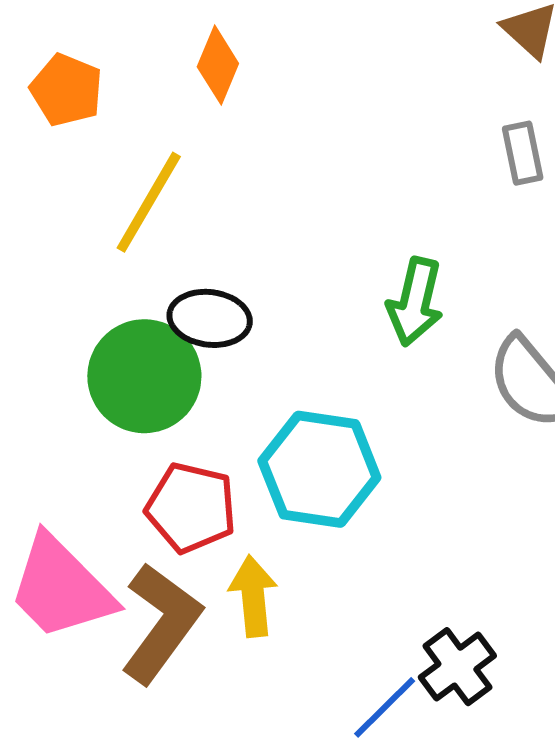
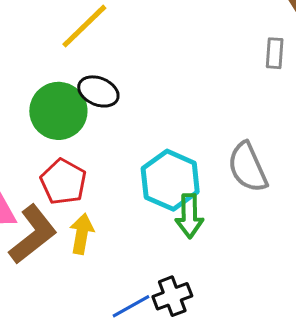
green arrow: (415, 302) -> (189, 216), moved, turned -30
cyan hexagon: (319, 469) -> (170, 180), moved

